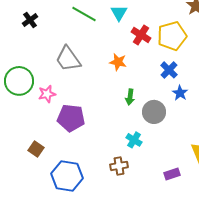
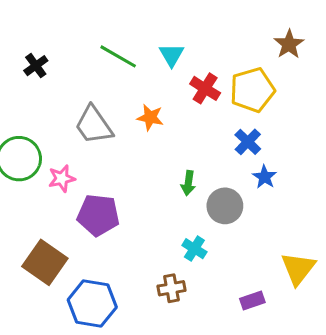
orange star: (118, 62) -> (150, 117), moved
brown square: (36, 149) -> (45, 262), size x1.8

